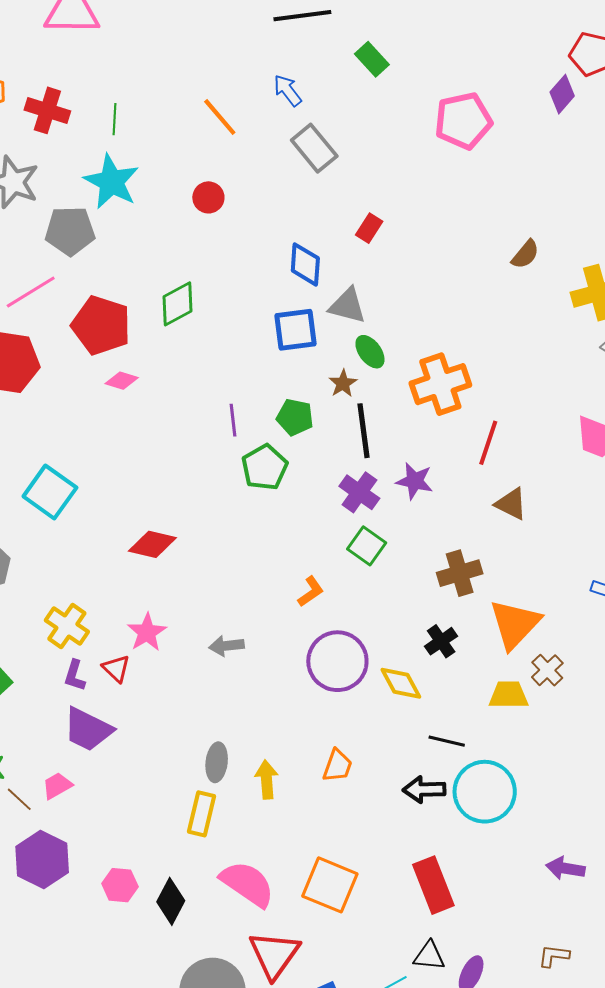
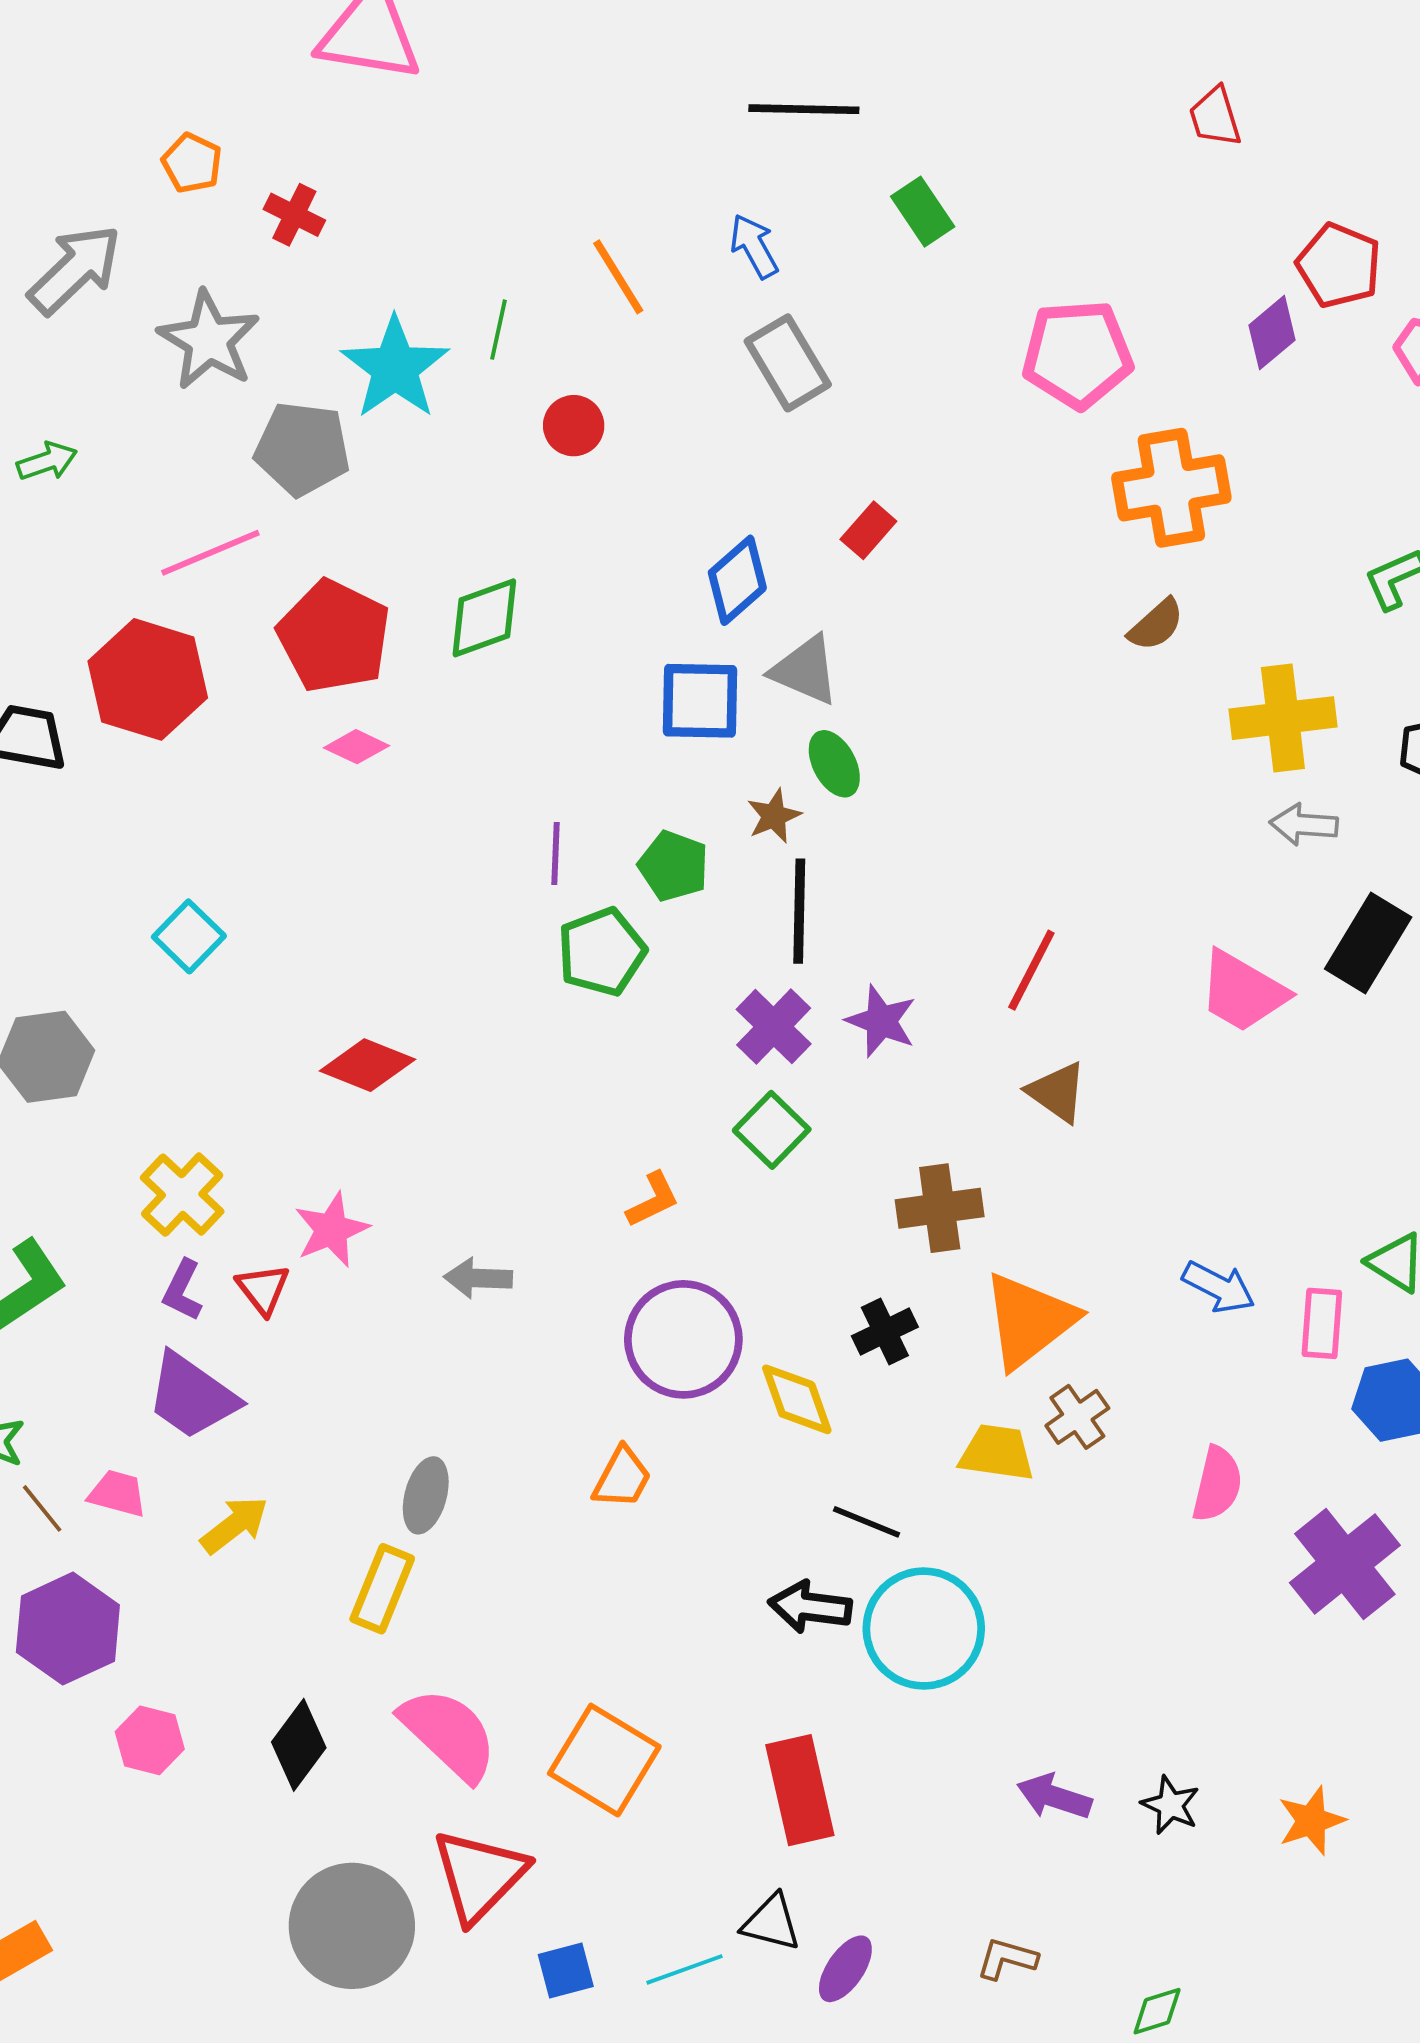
red cross: (47, 110) -> (294, 215), size x0.7
green line: (115, 119) -> (499, 330), moved
blue diamond: (305, 264) -> (737, 580), turned 36
orange cross: (440, 384) -> (1171, 488), moved
cyan square: (50, 492) -> (189, 936), size x0.7
orange trapezoid: (338, 766) -> (622, 1478), moved
yellow arrow: (267, 780) -> (235, 1525), moved, turned 48
pink trapezoid: (57, 786) -> (118, 1493), turned 36
pink hexagon: (120, 885) -> (150, 1740), moved

